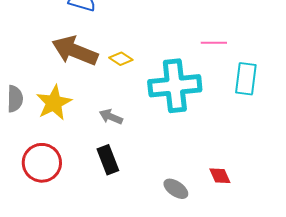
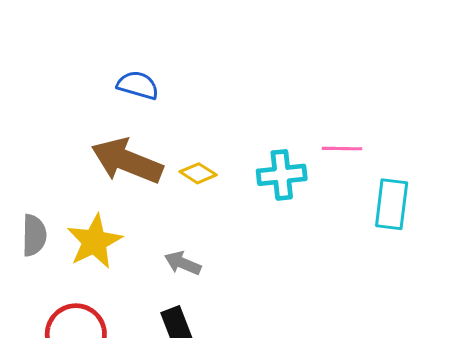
cyan cross: (175, 86) -> (282, 175), moved, size x0.6

